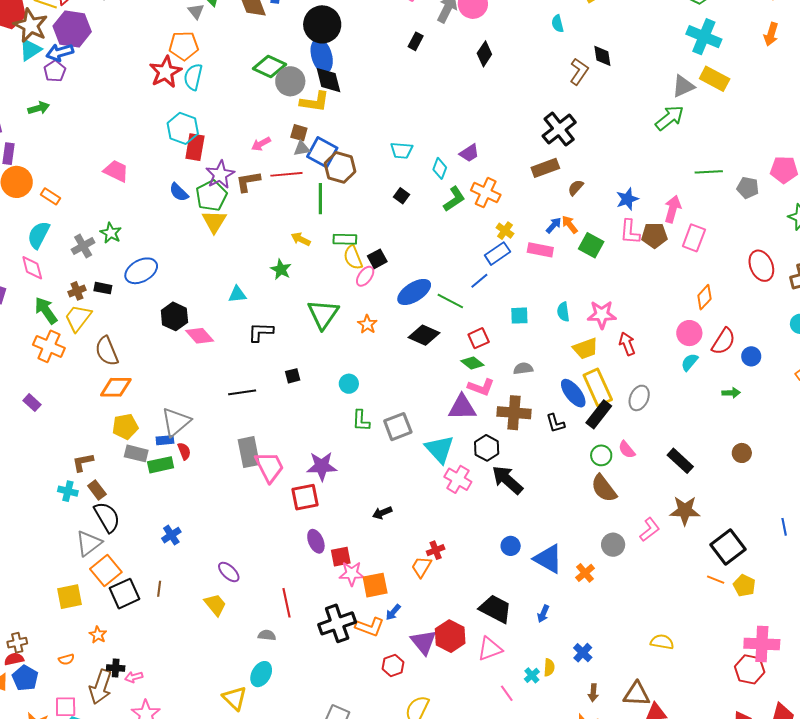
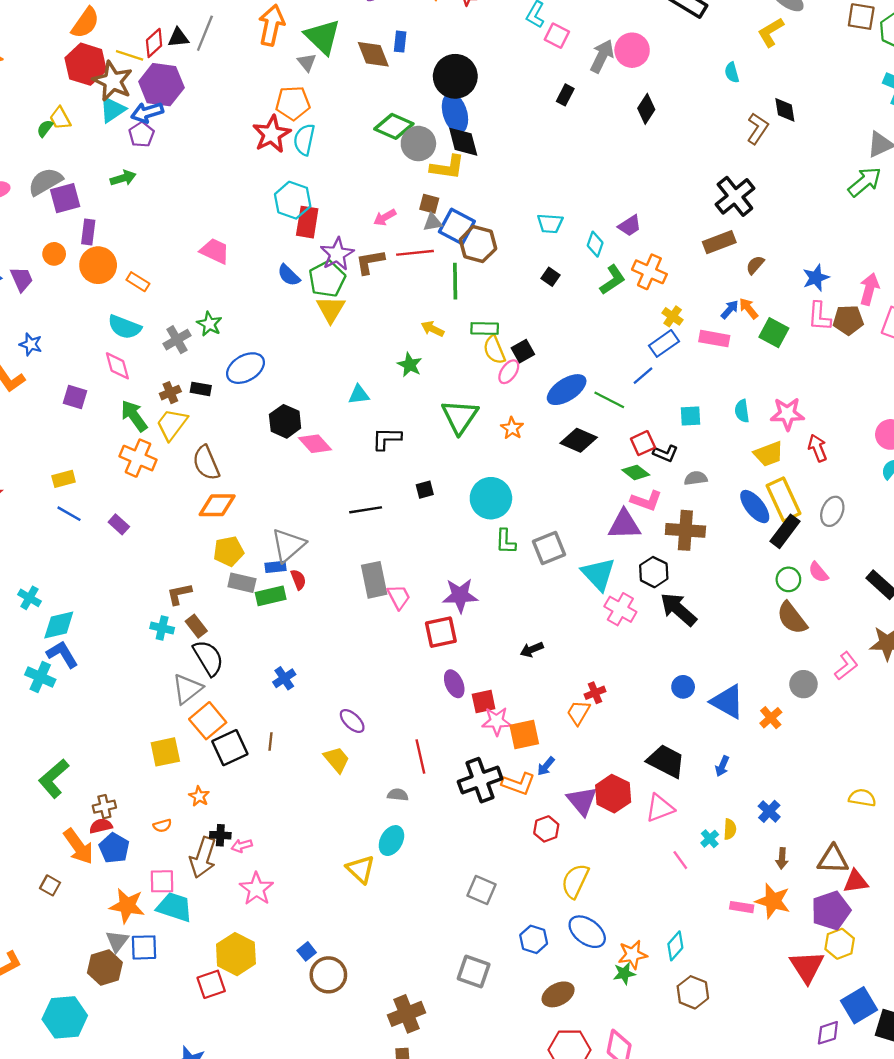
cyan semicircle: (39, 235) -> (125, 327), turned -96
cyan circle: (349, 384) -> (491, 498), size x1.8
black L-shape: (555, 423) -> (665, 453), moved, turned -50
pink trapezoid: (269, 467) -> (399, 597), size x0.7

